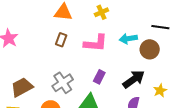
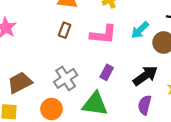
cyan arrow: (128, 39) -> (140, 30), turned -36

